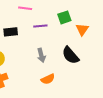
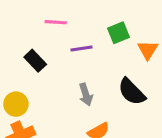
black rectangle: (11, 32) -> (35, 61), turned 56

